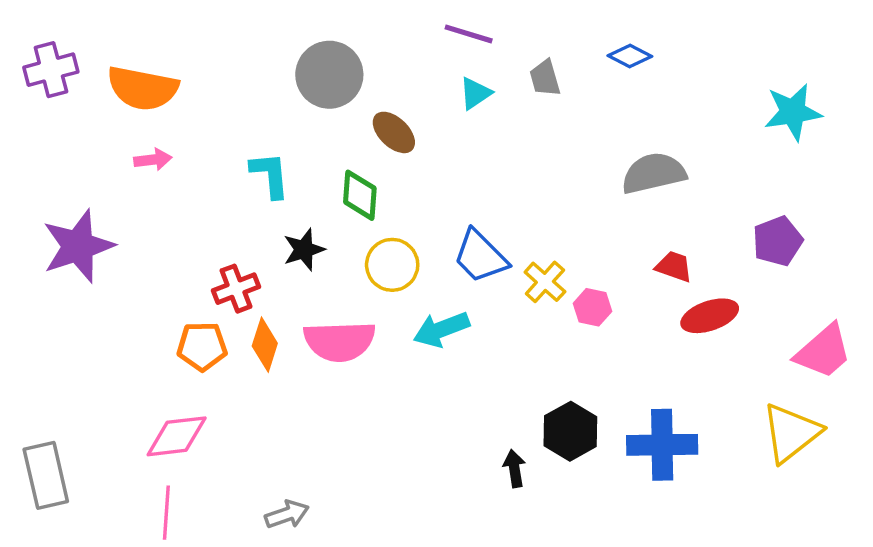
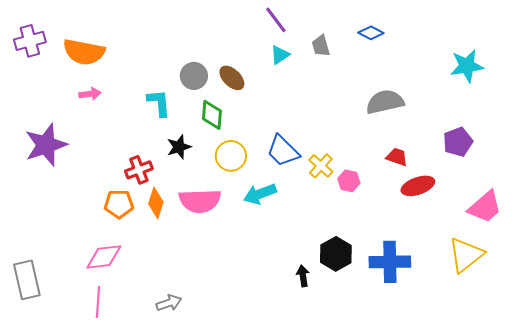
purple line: (469, 34) -> (276, 20), turned 36
gray circle: (329, 75) -> (194, 76), moved, size x0.7

